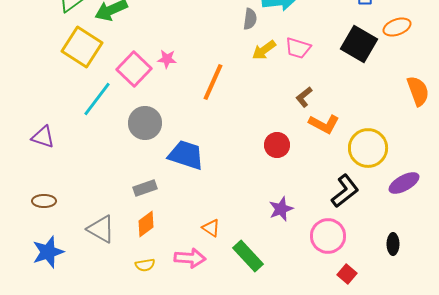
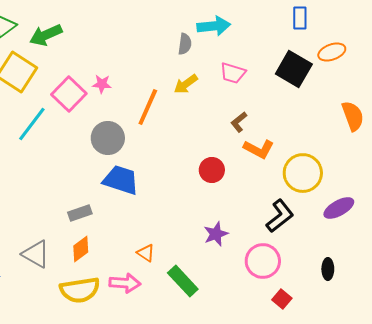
yellow arrow: (264, 50) -> (186, 84), moved
gray circle: (145, 123) -> (108, 138), moved
yellow semicircle: (145, 265) -> (80, 290), size x2.0

